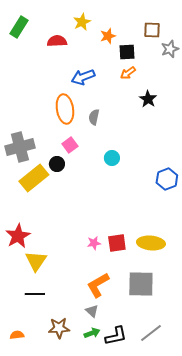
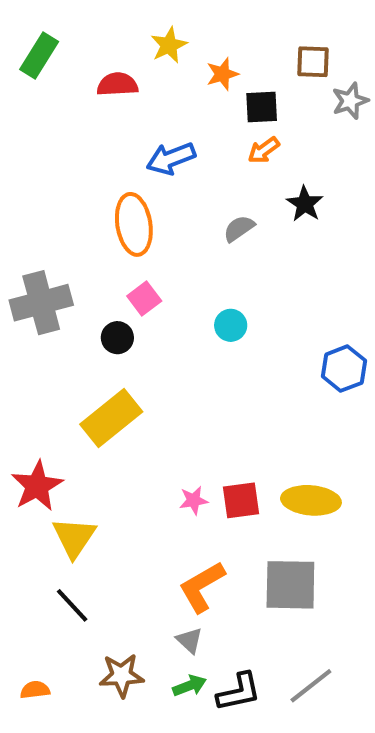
gray semicircle: (94, 117) -> (239, 229), moved, turned 42
yellow rectangle: (34, 178) -> (111, 418), moved
black line: (35, 294) -> (72, 605), turned 48

